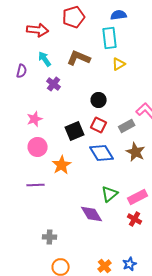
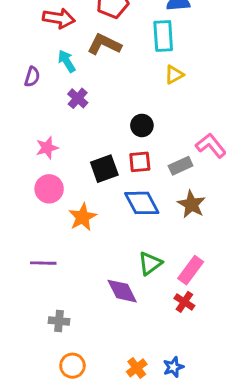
brown L-shape: (79, 58) -> (104, 44), moved
red square: (99, 125) -> (140, 162), turned -35
purple line: (36, 185) -> (43, 263), moved
pink rectangle: (138, 197) -> (191, 270), turned -30

